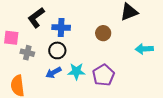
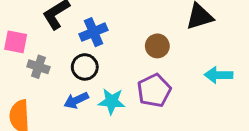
blue cross: (61, 27) -> (93, 32), turned -30
purple pentagon: (103, 75) -> (154, 90), moved

